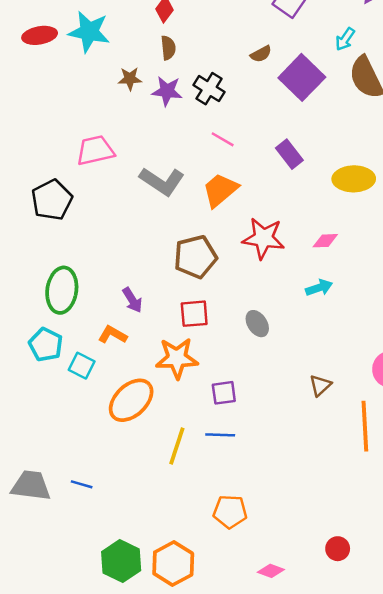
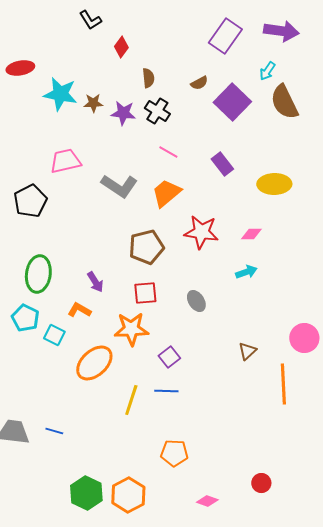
cyan star: (89, 32) -> (60, 94), moved
brown semicircle: (168, 48) -> (148, 78), moved
purple square: (224, 393) -> (169, 357), turned -30

